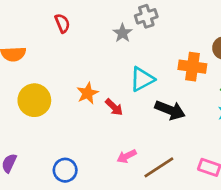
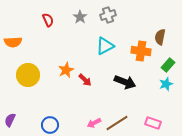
gray star: (122, 33) -> (80, 17), moved
cyan triangle: (142, 79) -> (105, 46), moved
pink arrow: (127, 156) -> (94, 123), moved

